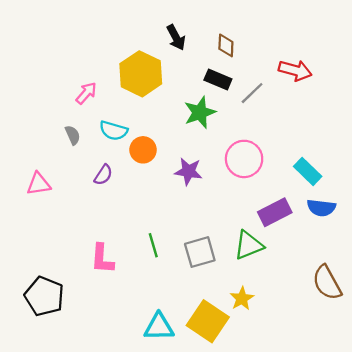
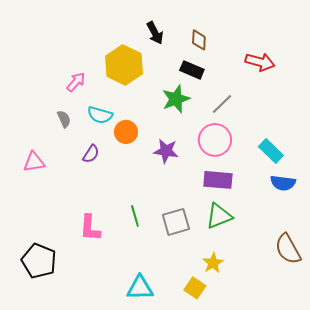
gray line: (252, 93) -> (222, 104), moved
purple rectangle: (275, 212) -> (218, 180), moved, turned 32
yellow square: (208, 321) -> (195, 288), moved, size x0.6

